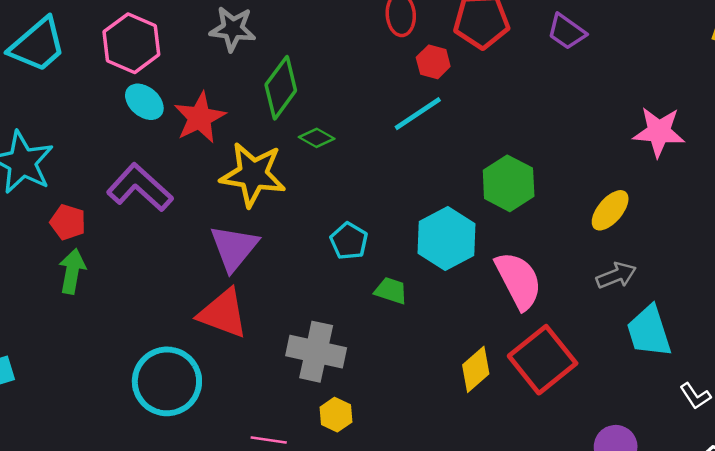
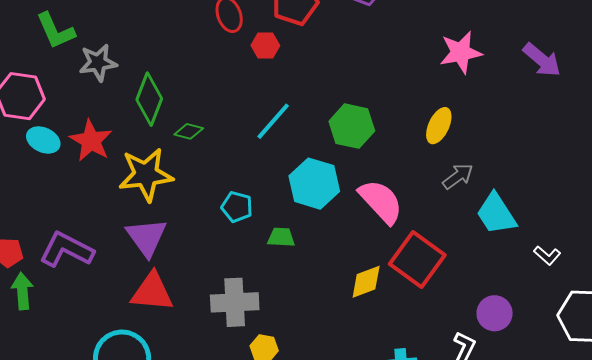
cyan line: (418, 114) -> (273, 121), moved
purple L-shape: (140, 188) -> (67, 250), moved
yellow diamond: (476, 369) -> (366, 282), turned 36

